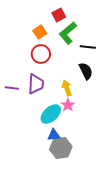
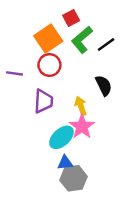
orange square: (40, 32) -> (48, 38), size x1.6
black line: (88, 47) -> (106, 45), moved, turned -42
purple line: (12, 88) -> (14, 73), moved
pink star: (68, 105) -> (82, 126), size x1.5

